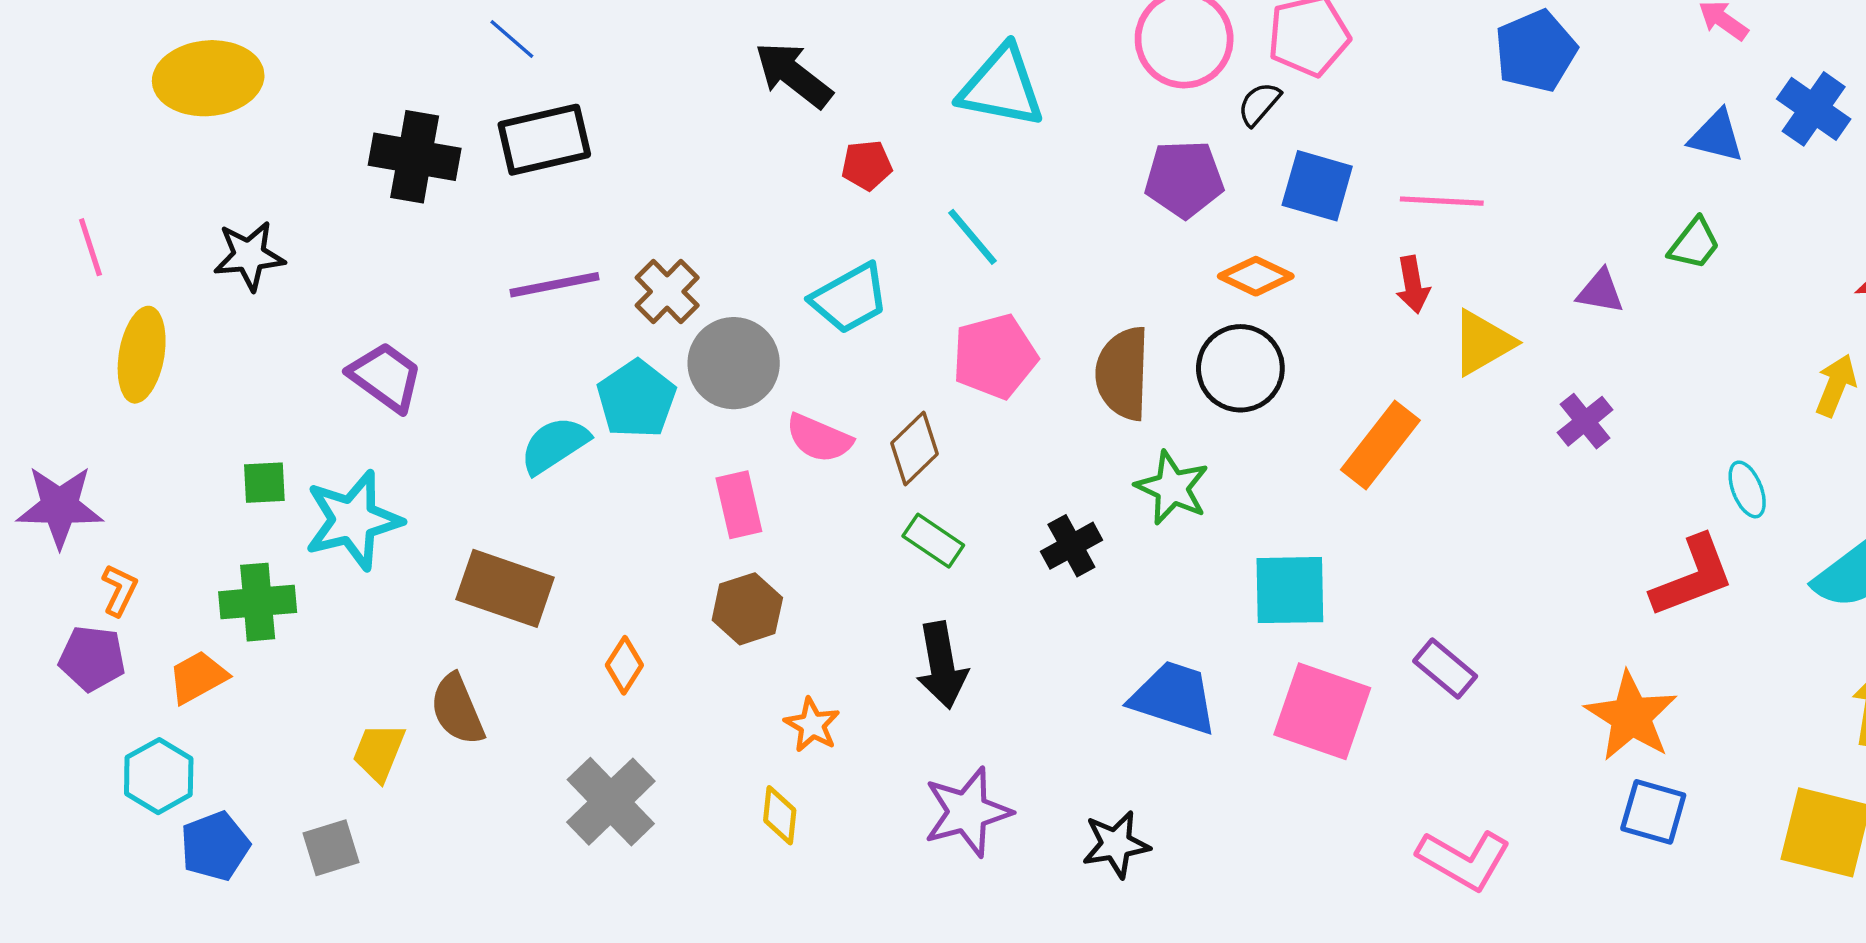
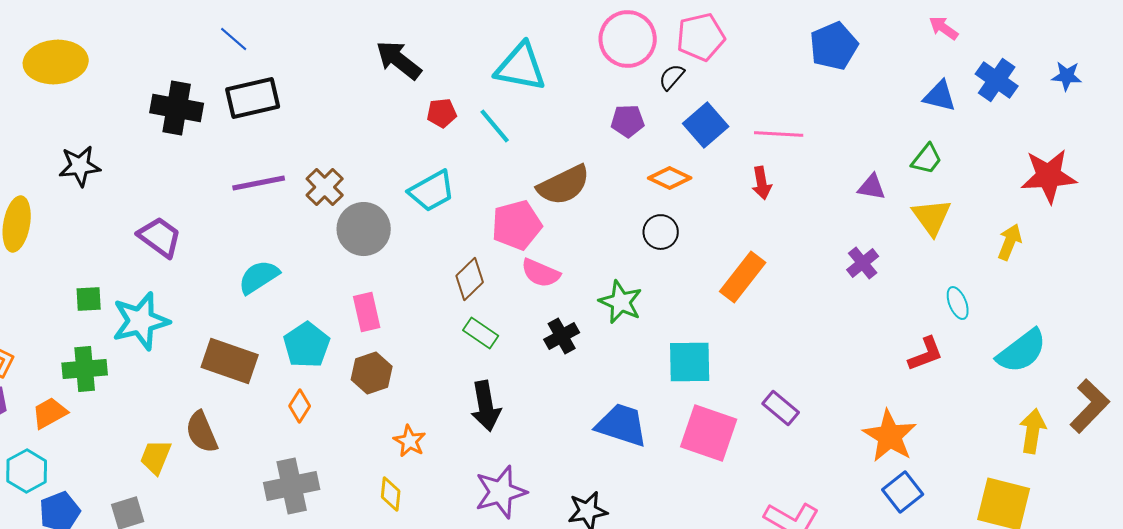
purple pentagon: (1184, 179) -> (628, 121), size x0.7
blue square: (1317, 186) -> (706, 125), turned 33
cyan line: (973, 237) -> (495, 126), moved
yellow triangle: (1483, 343) -> (932, 217), moved, turned -36
black circle: (1240, 368) -> (661, 232), size x0.7
brown semicircle: (1123, 373) -> (564, 185), moved, turned -118
cyan pentagon: (636, 399) -> (307, 345), moved
pink semicircle: (819, 438) -> (541, 273), moved
red L-shape: (1693, 576) -> (926, 354), size x0.7
gray cross: (611, 802) -> (292, 486), turned 32
blue square: (1653, 812) -> (903, 492), turned 36

